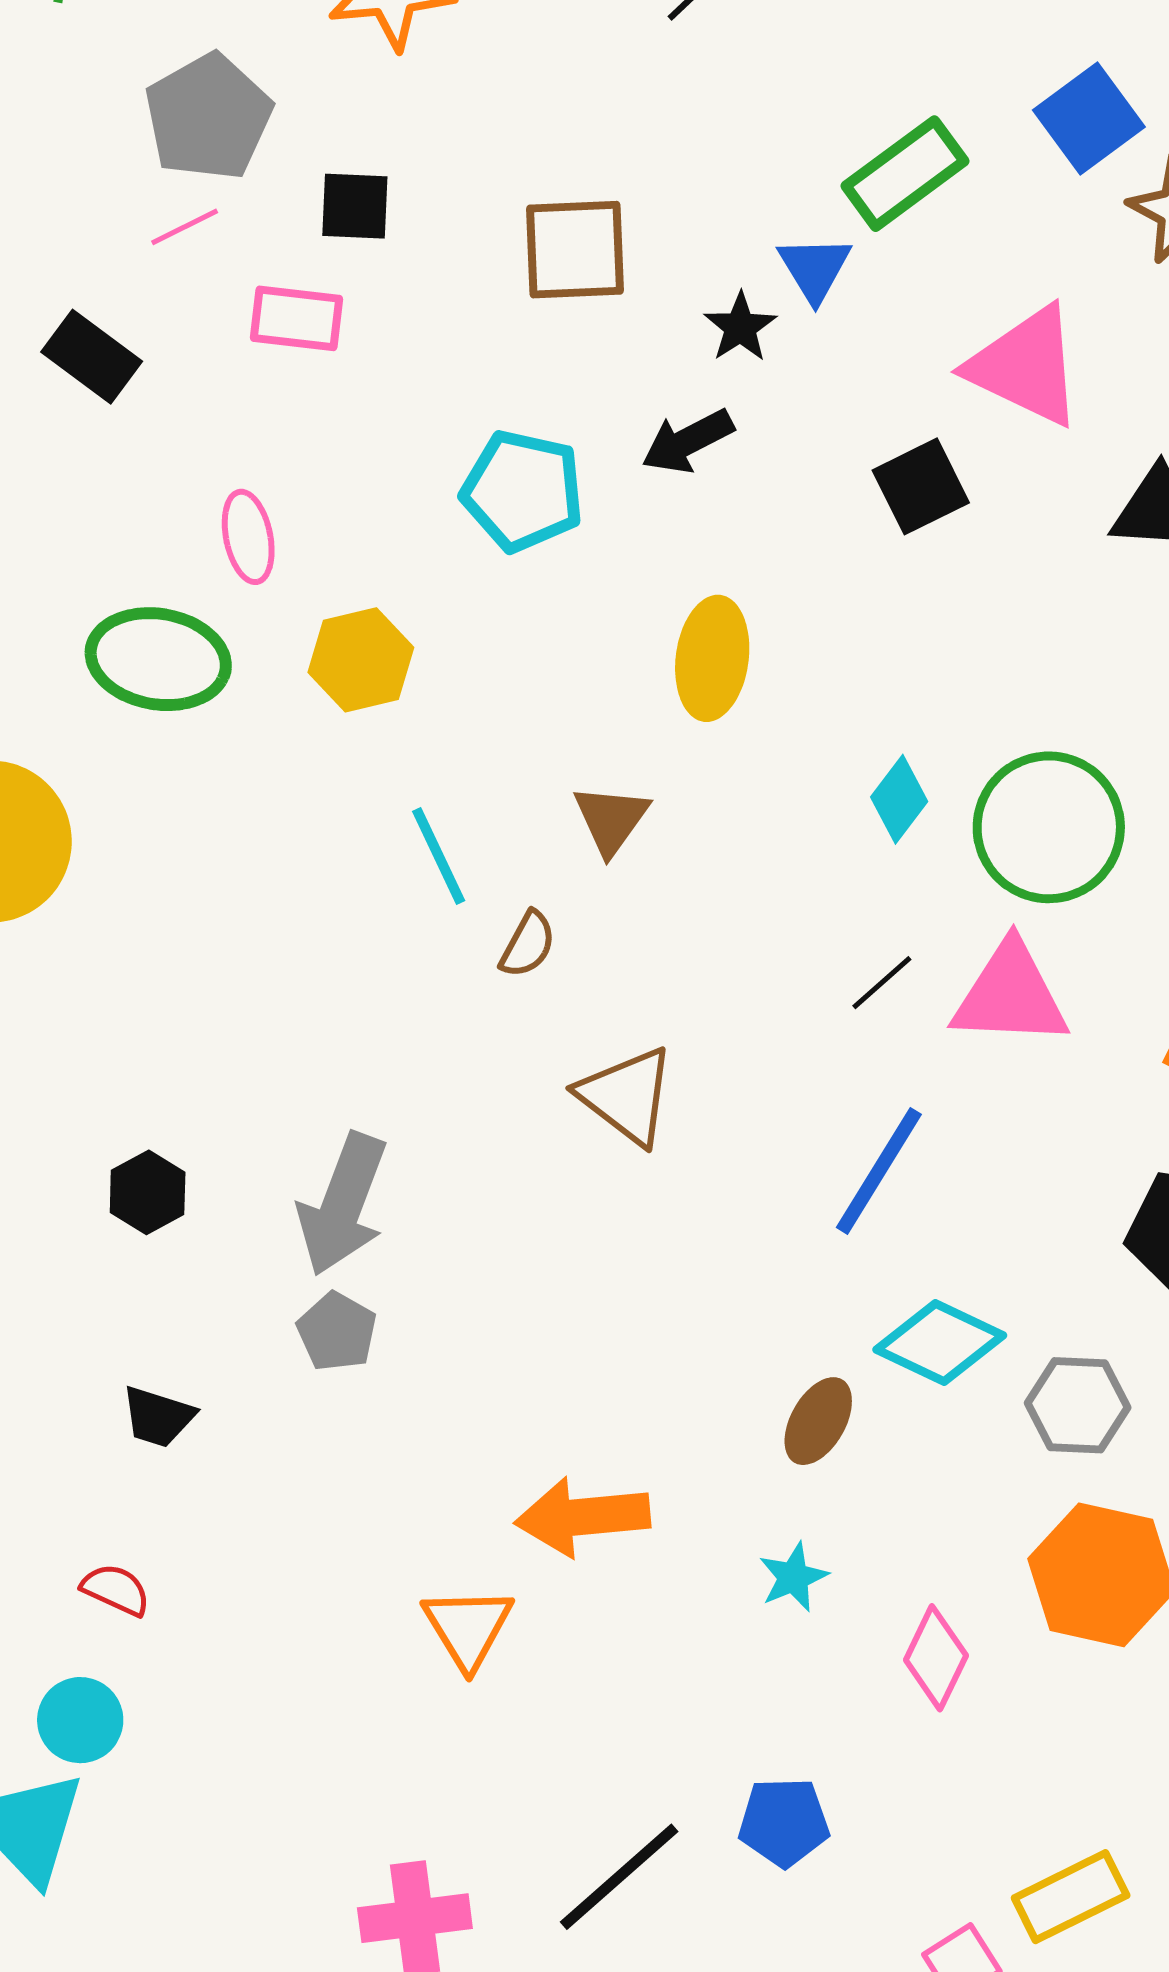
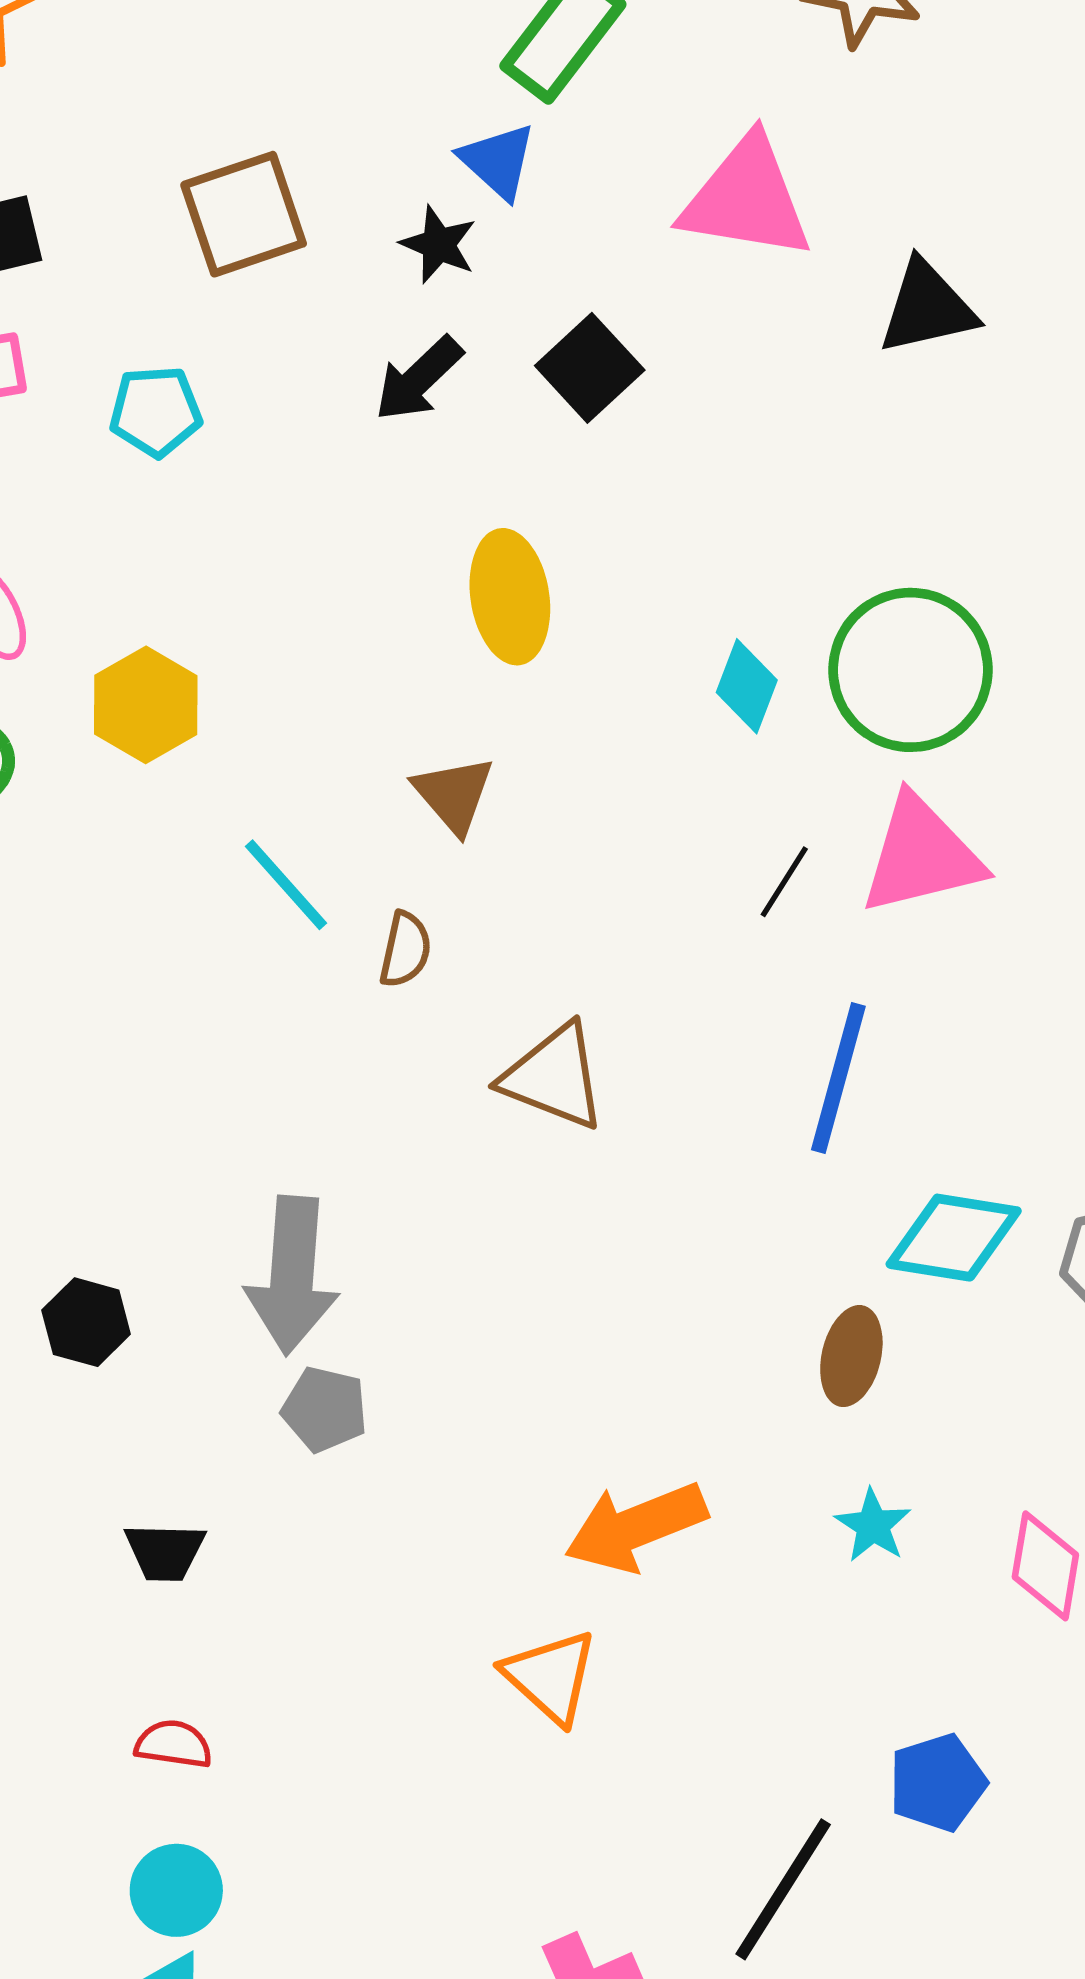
black square: (921, 486) -> (590, 368), moved
cyan pentagon: (523, 491) -> (156, 411), moved, size x0.7

